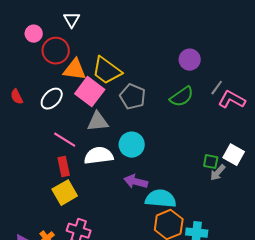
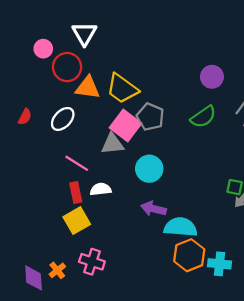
white triangle: (72, 20) -> (84, 34), size x1.4
pink square: (90, 92) -> (125, 125), moved
red semicircle: (17, 97) -> (25, 117), turned -126
white semicircle: (99, 156) -> (101, 189), moved, size x0.7

